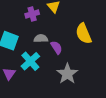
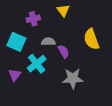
purple cross: (32, 14) -> (33, 19), moved
gray star: (67, 74) -> (73, 78), turned 30

